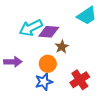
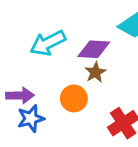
purple diamond: (49, 32) -> (94, 49), moved
blue star: (44, 82) -> (31, 118), moved

